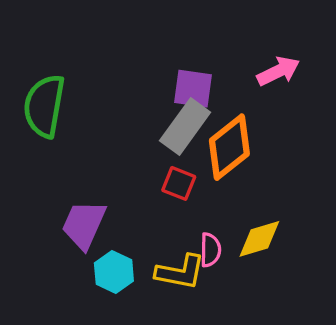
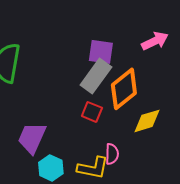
yellow diamond: (259, 239) -> (147, 121), moved

